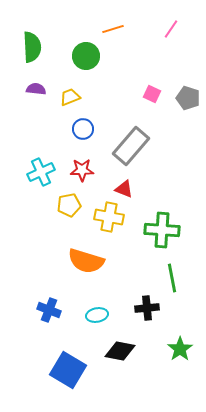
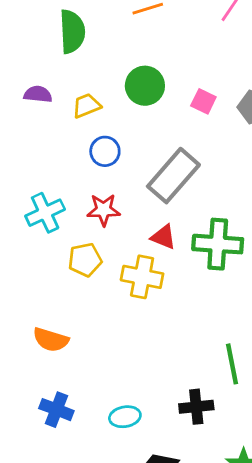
green semicircle: (32, 47) -> (72, 31), moved
green circle: (86, 56) -> (145, 86), moved
green cross: (162, 230) -> (218, 244), moved
orange semicircle: (86, 261) -> (51, 340), moved, size x0.7

